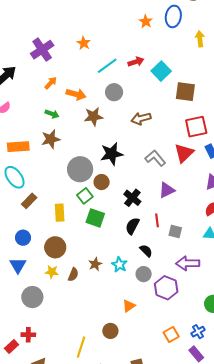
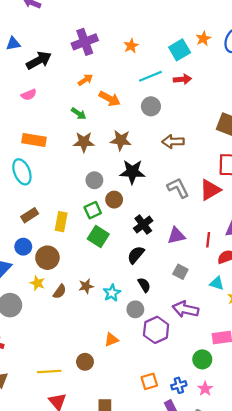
cyan square: (161, 71) -> (180, 50), moved
brown star: (94, 117) -> (121, 140), moved
brown star: (51, 139) -> (84, 142), moved
gray circle: (80, 169) -> (94, 180), size x0.6
purple triangle: (167, 190) -> (176, 236), moved
brown rectangle: (29, 201) -> (30, 215), moved
red line: (157, 220) -> (208, 240), moved
blue circle: (23, 238) -> (23, 247), moved
yellow line: (81, 347) -> (49, 372), turned 55

